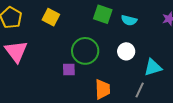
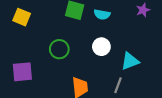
green circle: (85, 51) -> (59, 49), size x0.7
purple square: (69, 70) -> (22, 72), moved, size x1.5

